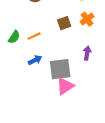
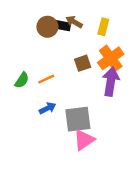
orange cross: (87, 19) -> (111, 58), size x1.5
purple arrow: (87, 53) -> (111, 81), moved, size x1.6

